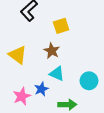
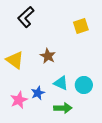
yellow square: (61, 26) -> (81, 26), moved
cyan triangle: (57, 74) -> (61, 83), moved

